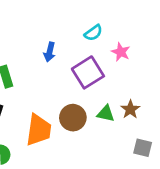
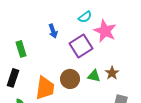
blue arrow: (50, 52) -> (53, 31), turned -32
pink star: (121, 52) -> (105, 31), size x1.6

